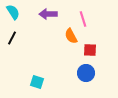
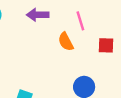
red square: (90, 50) -> (106, 45), moved

